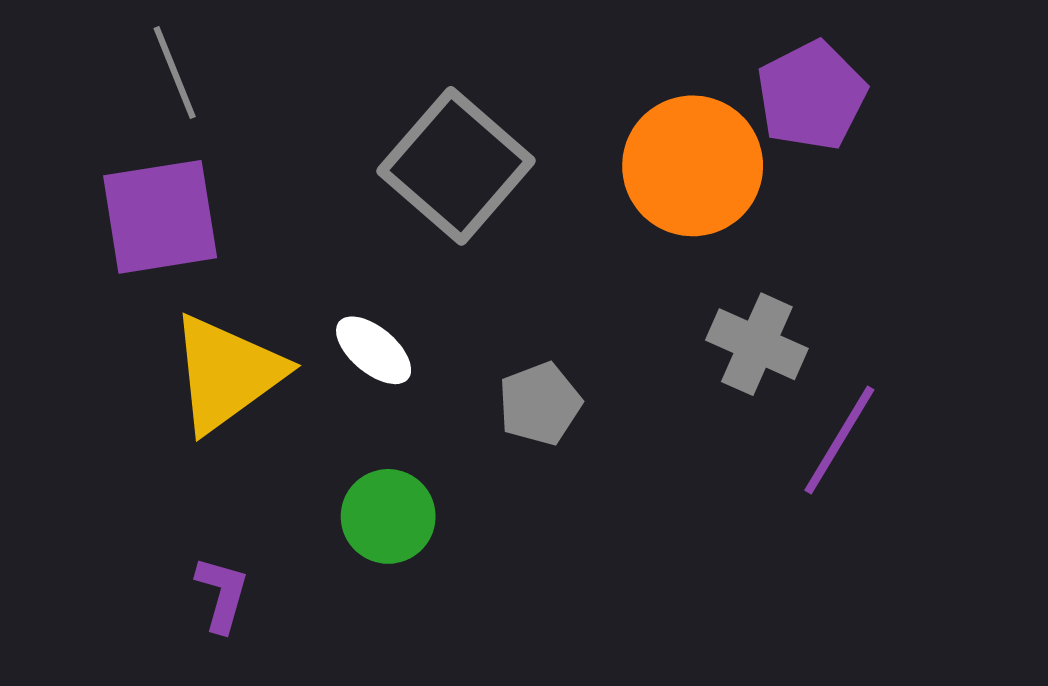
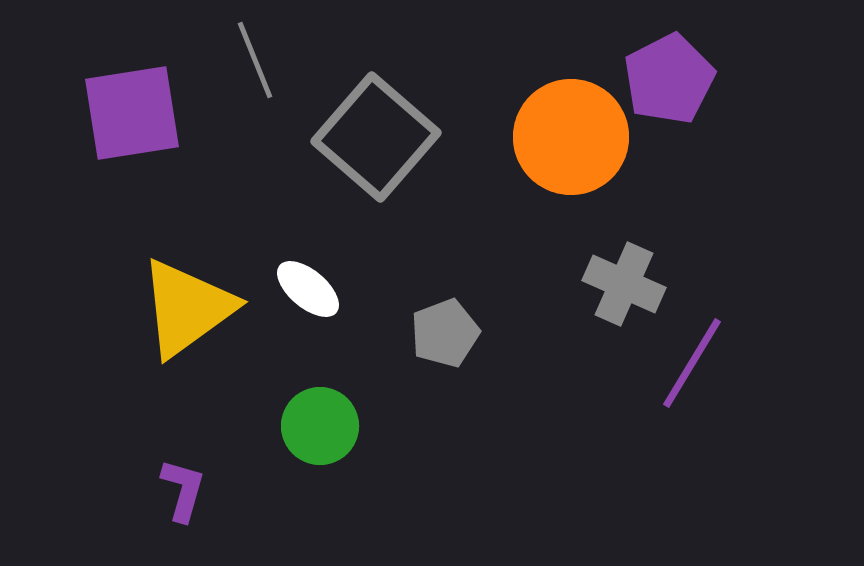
gray line: (175, 73) -> (255, 60), moved
purple square: (160, 217) -> (132, 113), moved

